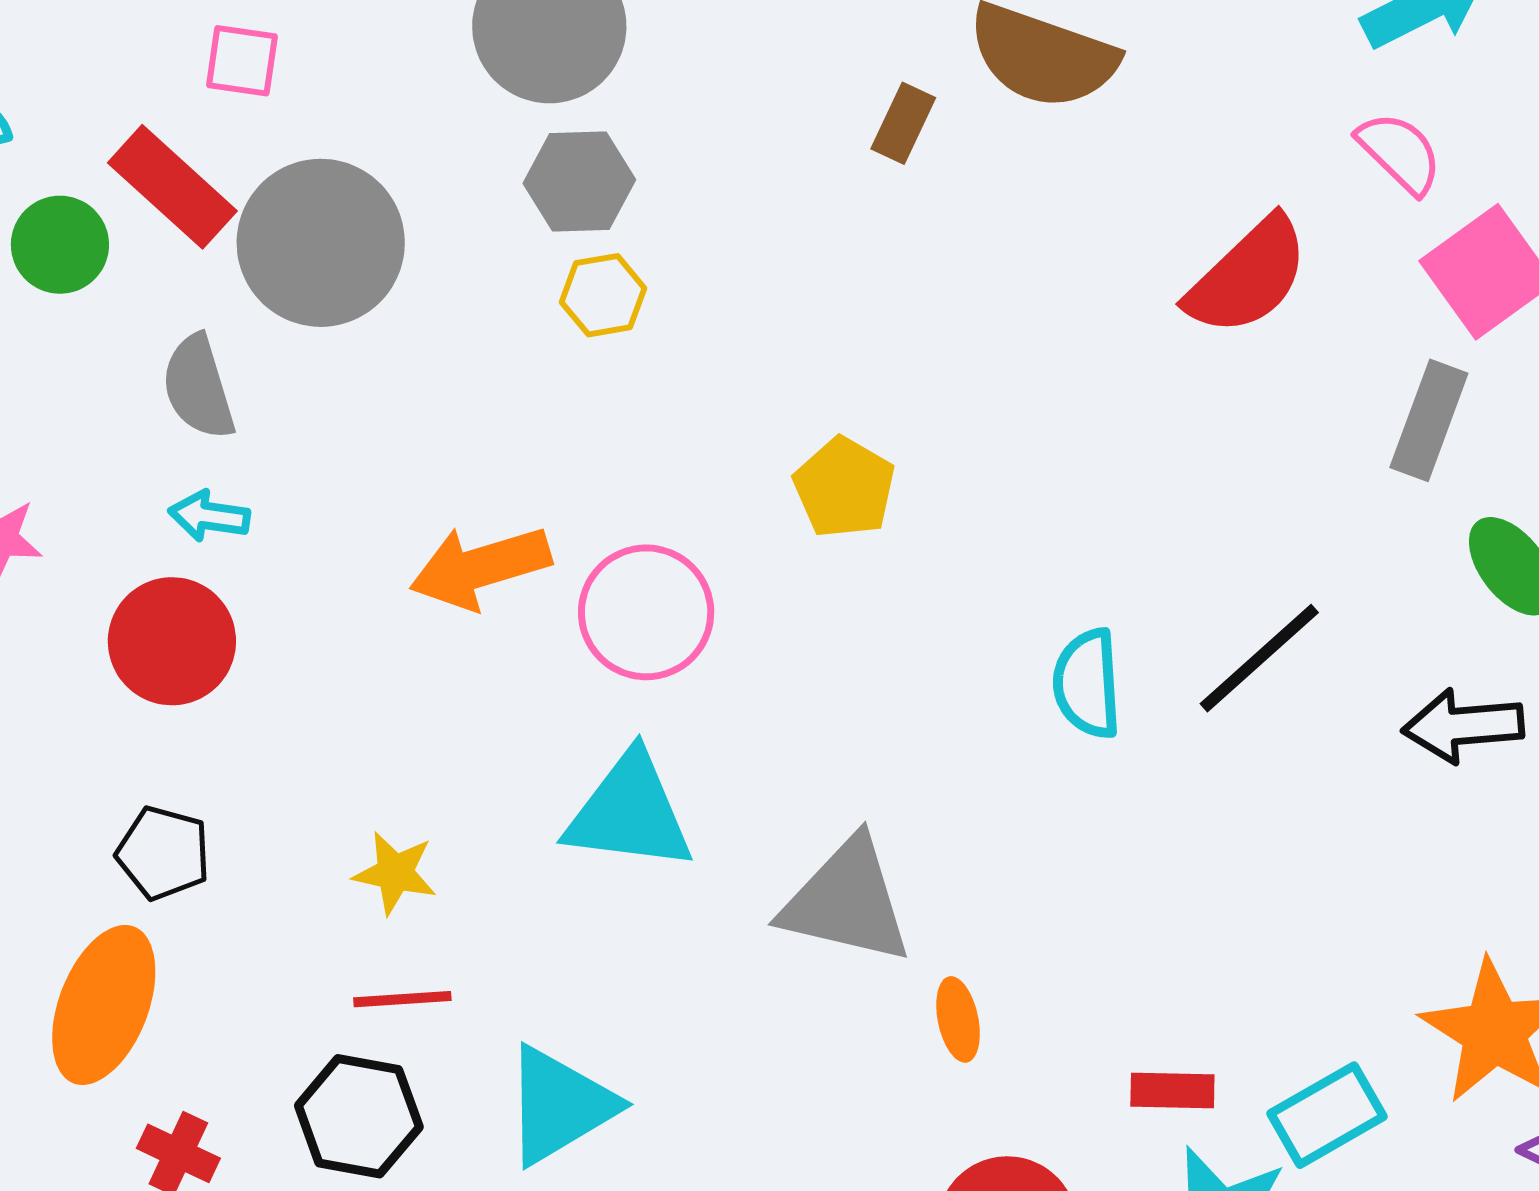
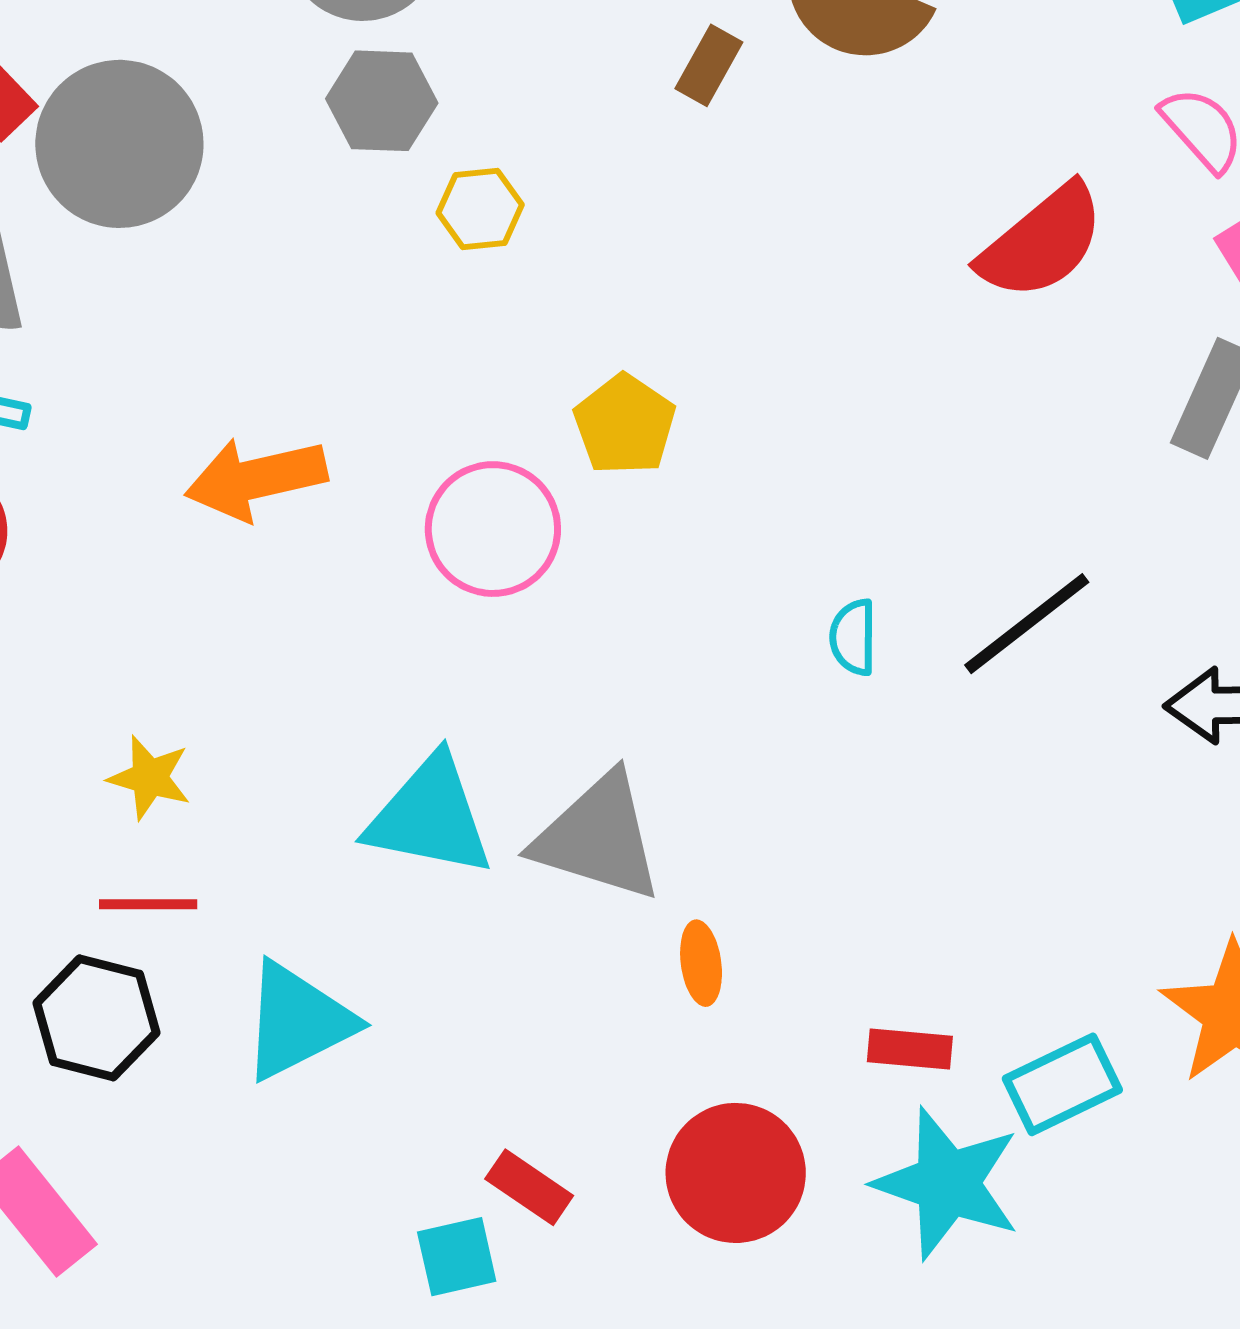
yellow hexagon: (603, 295) -> (480, 209), moved
pink circle: (646, 612) -> (493, 529), moved
cyan semicircle: (1087, 684) -> (853, 637), size x0.7
cyan triangle: (629, 812) -> (430, 816), moved

